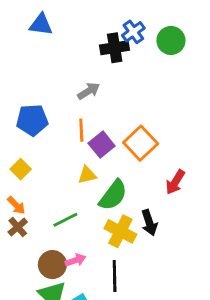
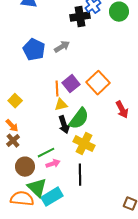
blue pentagon: (32, 120) -> (34, 50), moved, turned 30
orange line: (81, 130) -> (57, 89), moved
red arrow: (175, 182) -> (122, 110), turned -60
green line: (65, 220) -> (46, 153), moved
black arrow: (149, 223) -> (64, 125), moved
brown circle: (52, 265) -> (25, 167), moved

